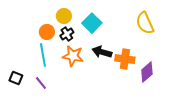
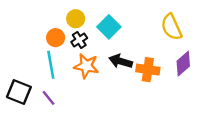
purple diamond: (147, 72) -> (183, 64), moved
black square: (16, 78) -> (19, 92), size x1.5

